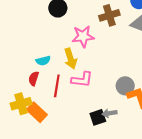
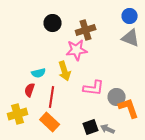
brown cross: (109, 15) -> (86, 30), moved
pink L-shape: (82, 80) -> (94, 88), moved
orange rectangle: (37, 112) -> (50, 122), moved
gray arrow: (109, 113) -> (108, 129), moved, turned 32

